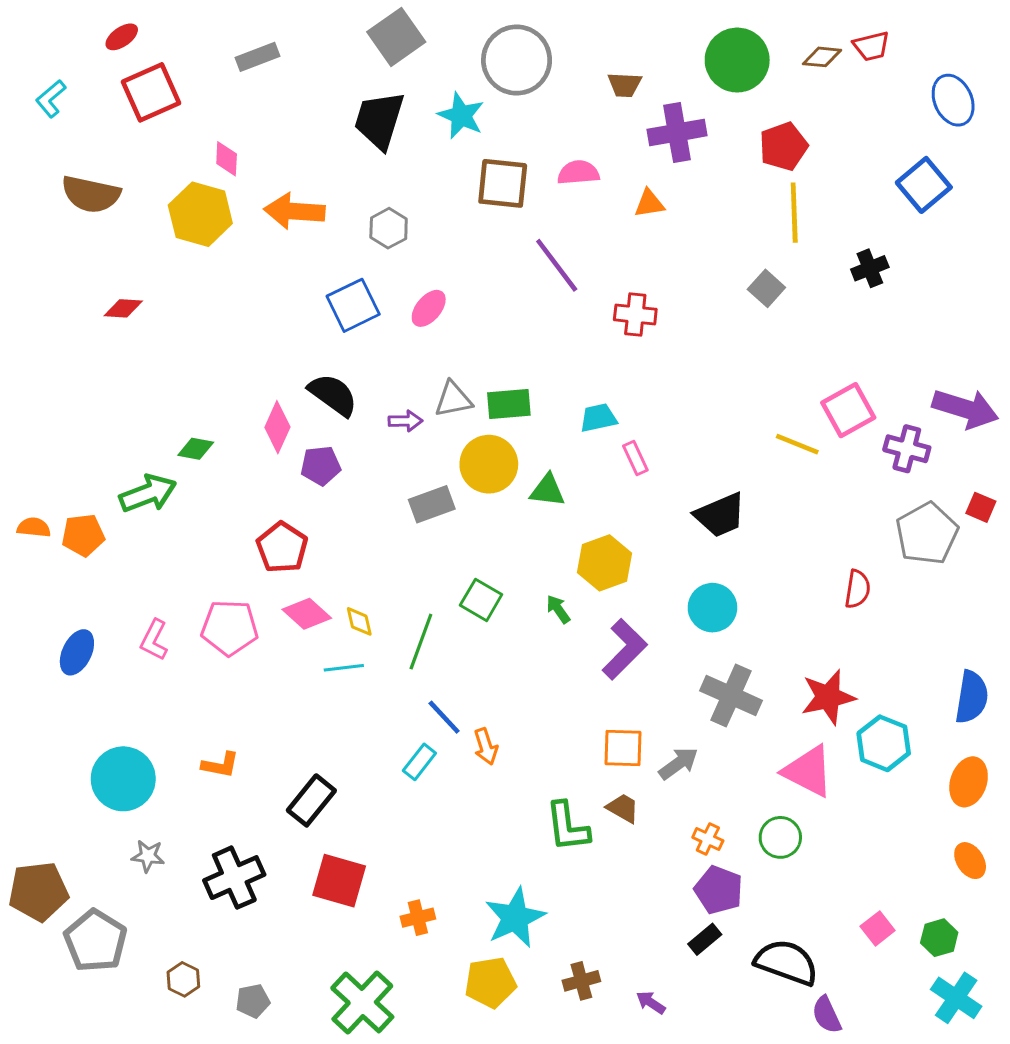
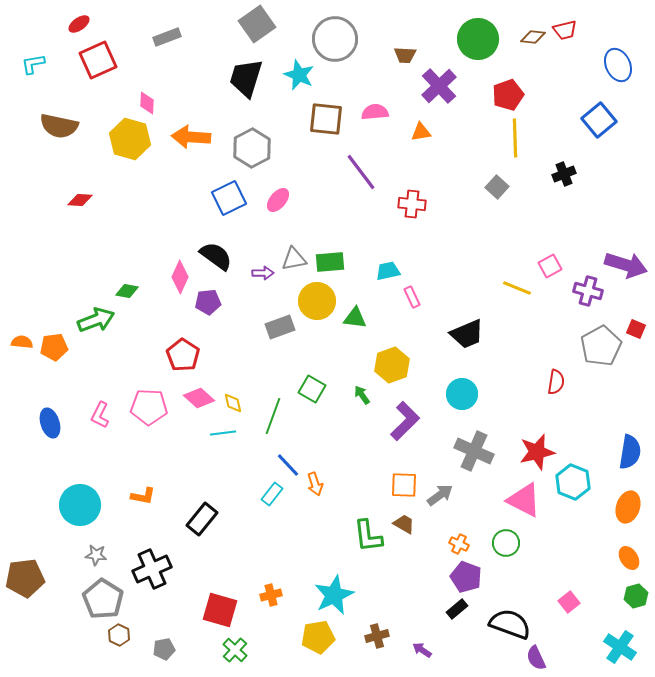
cyan L-shape: (51, 99) -> (33, 64), turned 30
purple cross: (677, 133) -> (439, 86), turned -33
gray hexagon: (389, 228) -> (252, 148), size x1.5
pink square: (848, 410) -> (550, 266), size x0.7
blue ellipse: (77, 652) -> (50, 423), turned -44
red square: (339, 881) -> (220, 610), moved
green hexagon: (939, 938) -> (636, 596), moved
gray pentagon: (95, 941) -> (103, 599), moved
green cross: (362, 1002) -> (235, 650), size x0.6

